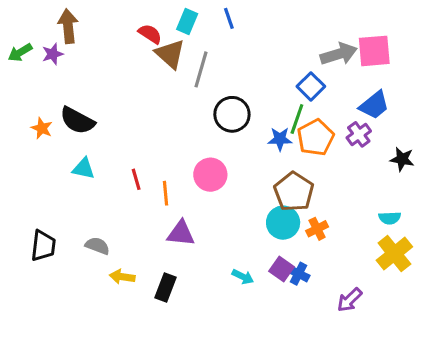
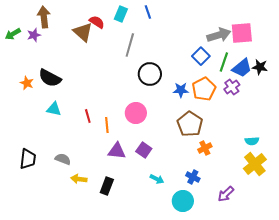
brown triangle: (170, 54) -> (83, 32), moved
green line: (297, 119) -> (224, 62), moved
black star: (402, 159) -> (260, 67), moved
cyan circle: (283, 223) -> (183, 201), moved
purple square: (281, 269) -> (144, 150), moved

